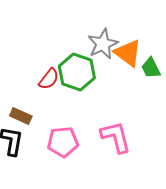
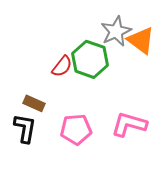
pink L-shape: (116, 137) -> (129, 124), turned -60

